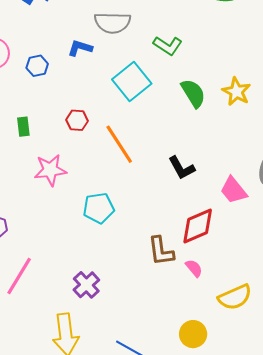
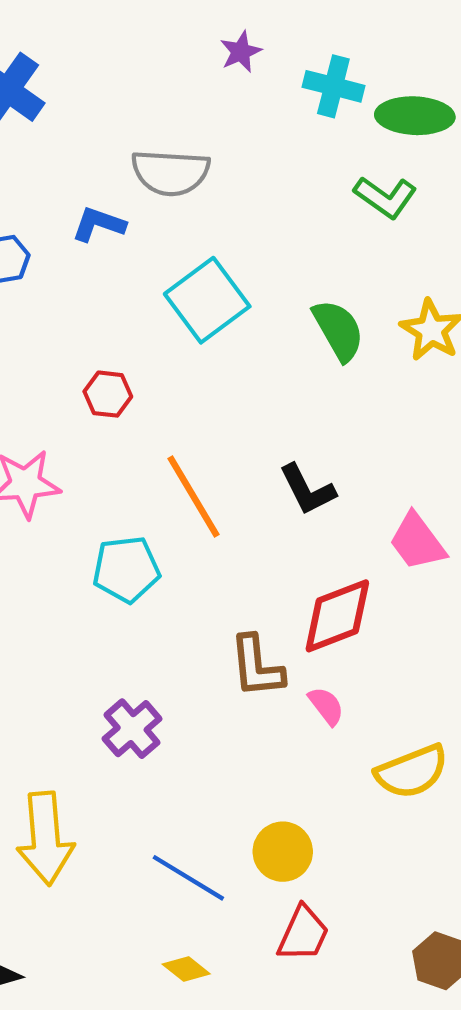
green L-shape: (168, 46) -> (385, 197), moved
red hexagon: (77, 120) -> (108, 394), moved
orange line: (119, 144) -> (193, 497), moved
purple cross: (86, 285) -> (132, 729), moved
yellow circle: (193, 334) -> (283, 852), moved

